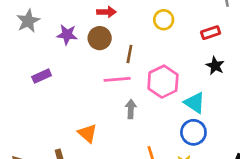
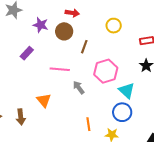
purple rectangle: (42, 76) -> (27, 53), moved, turned -32
pink line: (117, 79) -> (60, 69), moved
gray arrow: (131, 109) -> (79, 87), turned -48

